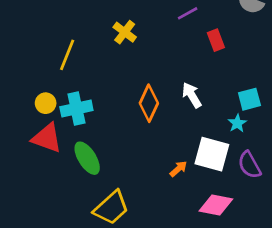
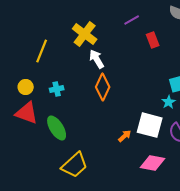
yellow cross: (125, 32) -> (85, 34), size x1.4
white arrow: (192, 95) -> (97, 59), moved
cyan cross: (76, 109) -> (57, 89), moved, size x0.6

